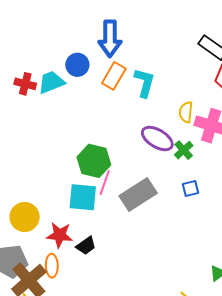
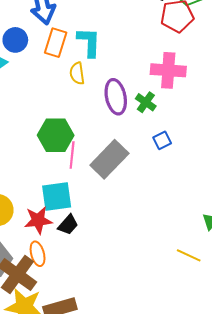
yellow semicircle: (186, 112) -> (77, 73), moved
purple ellipse: (157, 139) -> (116, 97), turned 60
cyan square: (83, 197) -> (57, 197), moved

